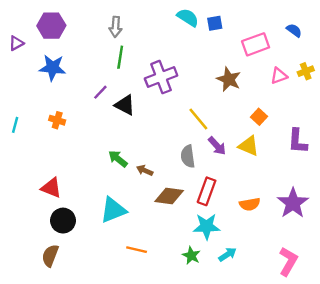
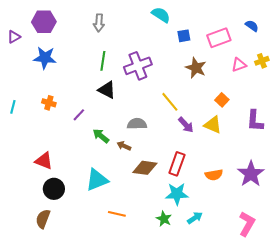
blue square: (215, 23) -> (184, 36), moved
green line: (120, 57) -> (103, 61), moved
purple line: (100, 92) -> (79, 115), moved
gray semicircle: (188, 156) -> (137, 124), moved, turned 96

